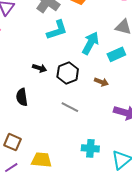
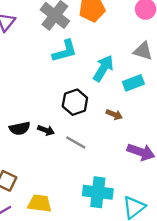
black arrow: (40, 68) -> (46, 130), moved
black semicircle: (22, 97) -> (20, 128), turned -96
cyan cross: (90, 148) -> (98, 192), size x1.4

